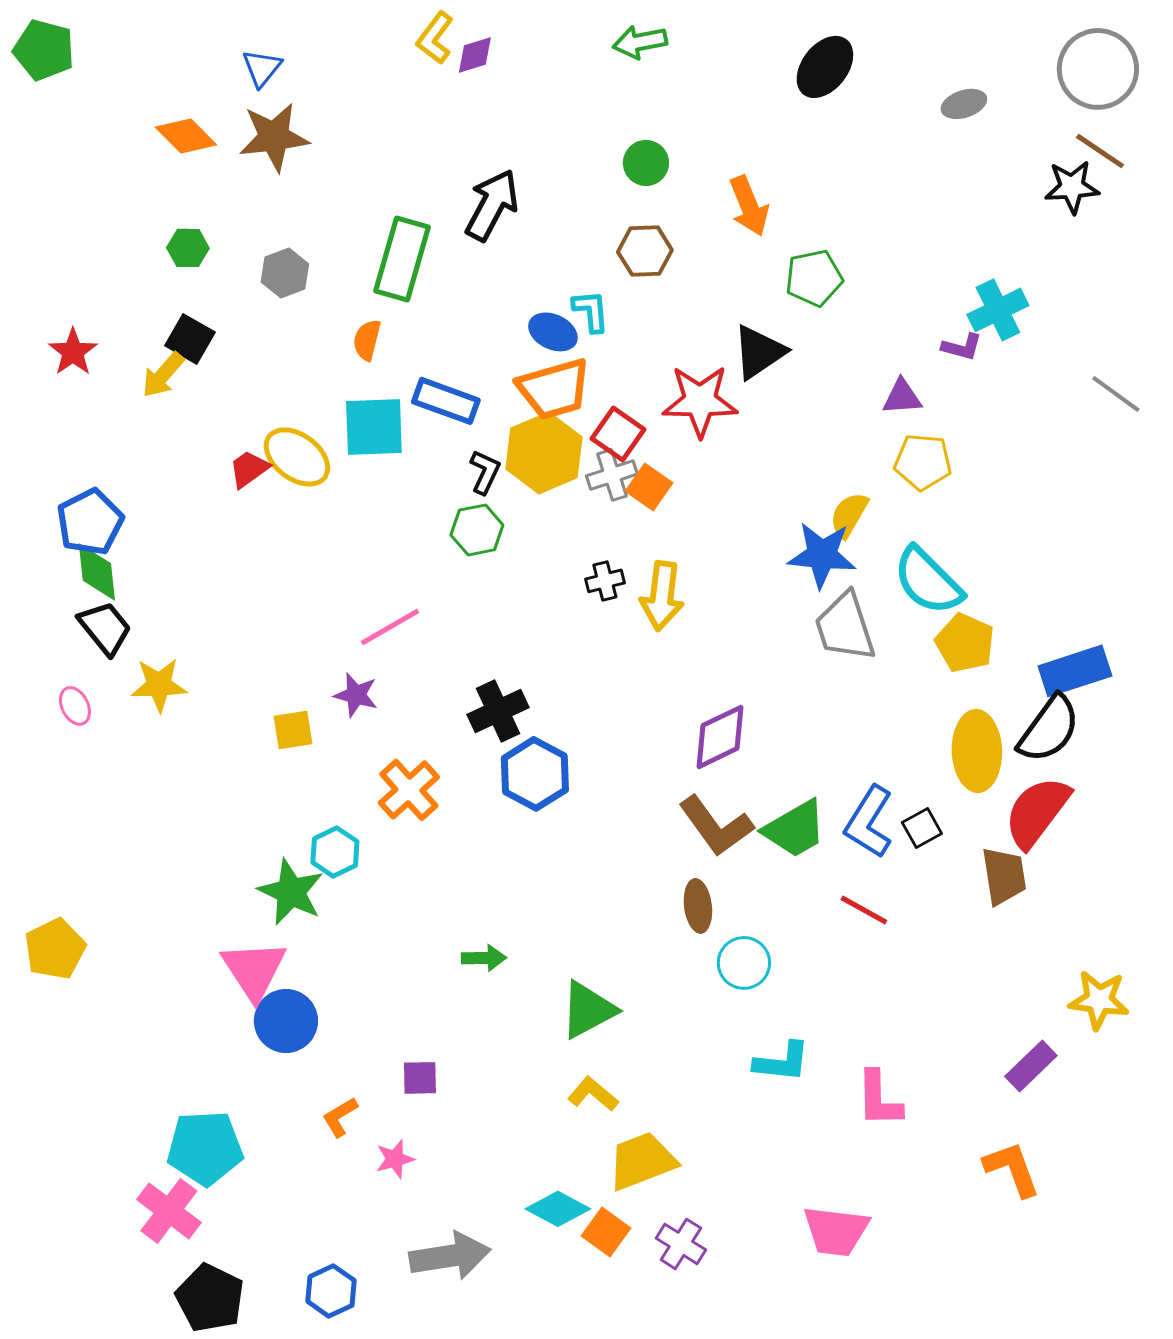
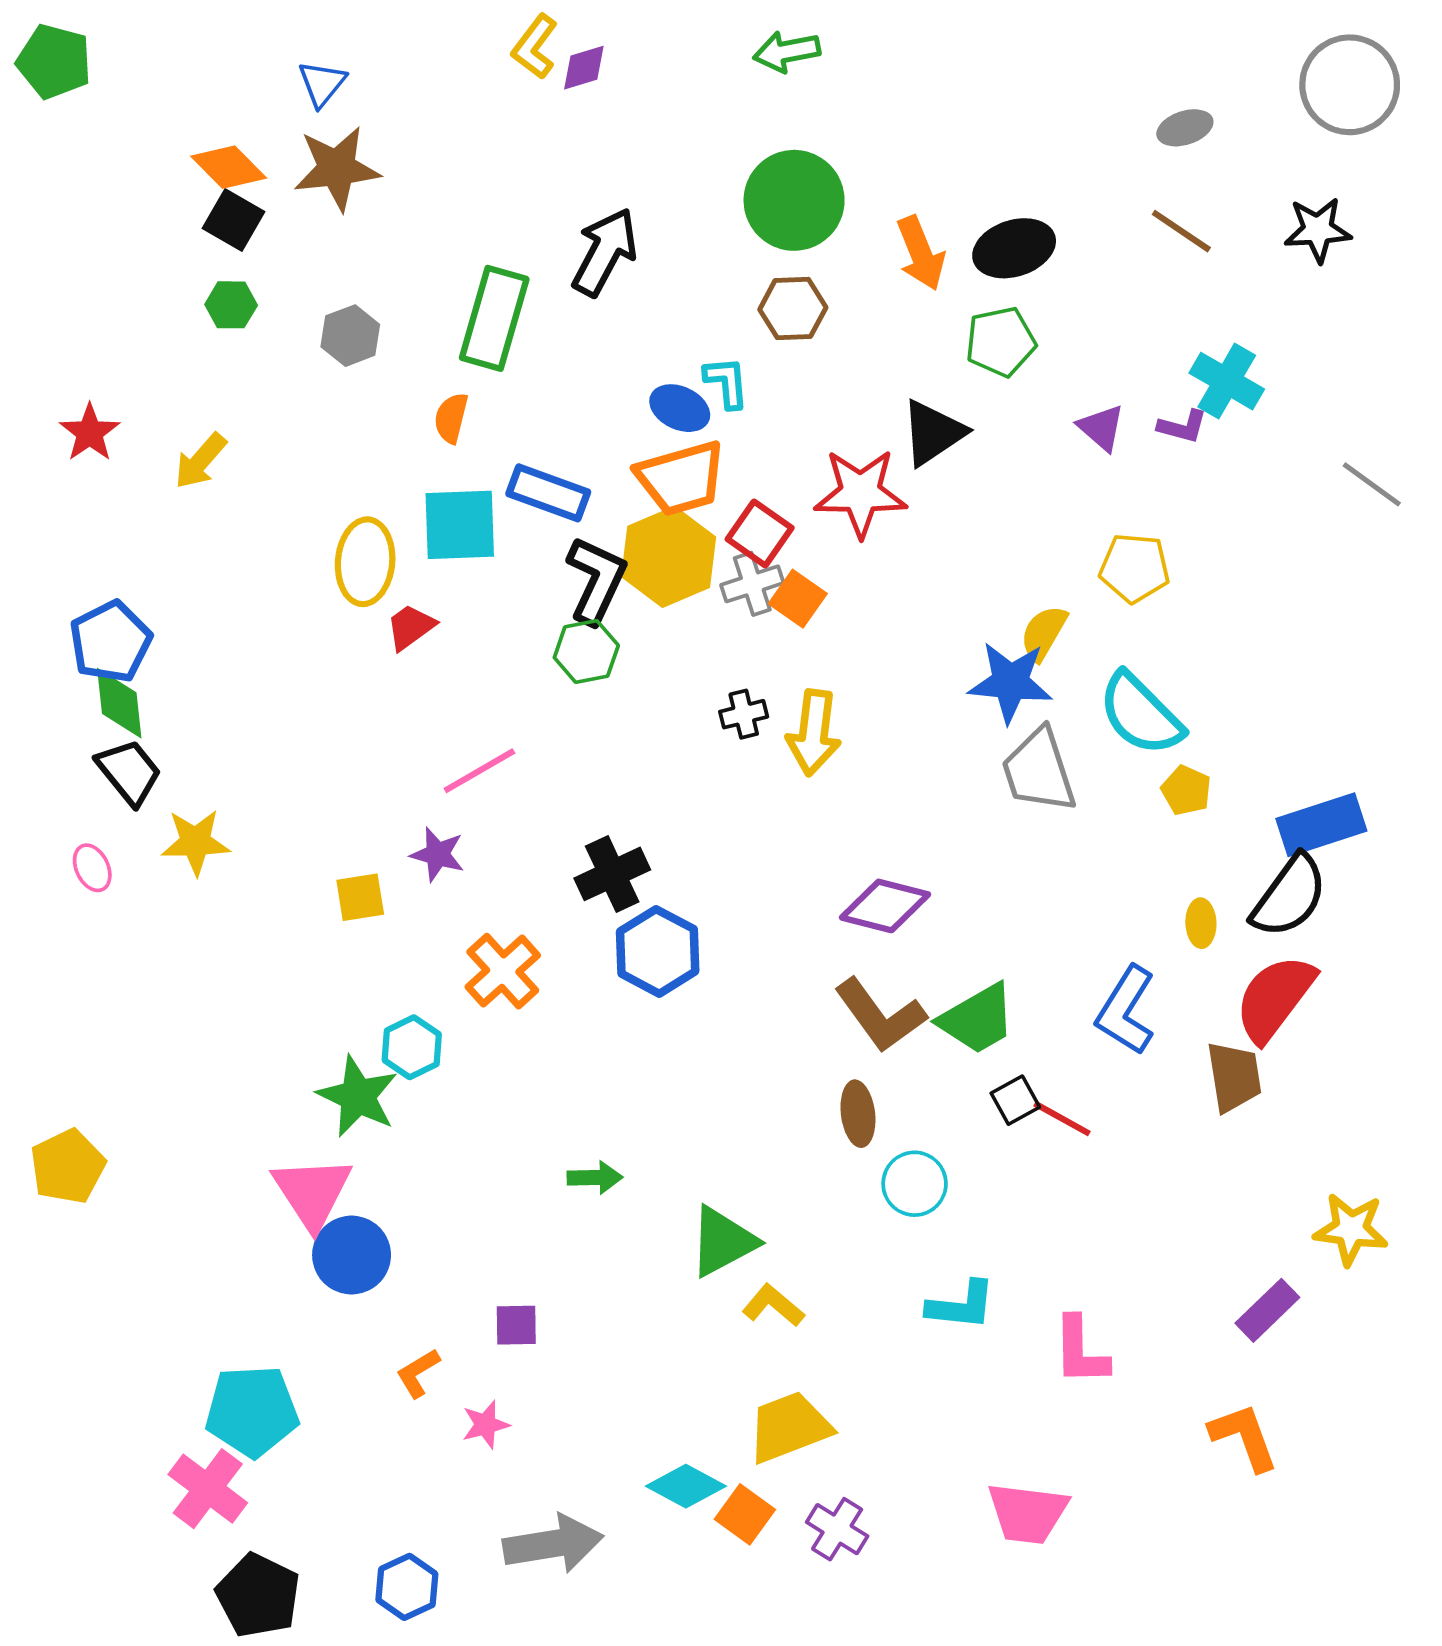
black ellipse: (825, 67) -> (1014, 248), moved, turned 34
brown line: (1100, 151) -> (1181, 231), moved
green circle: (646, 163) -> (794, 200), size x1.8
cyan cross: (998, 310) -> (1227, 381), turned -34
black square: (190, 339) -> (234, 220), moved
purple triangle: (902, 397) -> (1101, 428), moved, turned 45
yellow ellipse: (297, 457) -> (365, 562), turned 58
red trapezoid: (249, 469) -> (411, 627), moved
black L-shape: (485, 472) -> (596, 580), size x1.6
yellow pentagon: (965, 643) -> (1186, 790), size x0.7
purple diamond: (720, 737) -> (885, 906), turned 40
yellow ellipse: (977, 751) -> (1201, 923), size x0.5
blue L-shape: (869, 822) -> (1126, 1010), moved
black square: (922, 828) -> (1015, 1100), moved
yellow L-shape: (593, 1094) -> (773, 1305), moved

